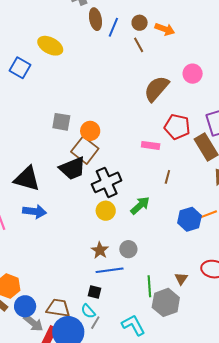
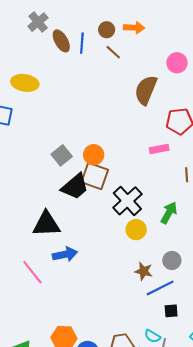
gray square: (61, 122) -> (62, 155), turned -30
black trapezoid: (72, 168) -> (75, 187), moved
black square: (95, 292) -> (171, 311), moved

